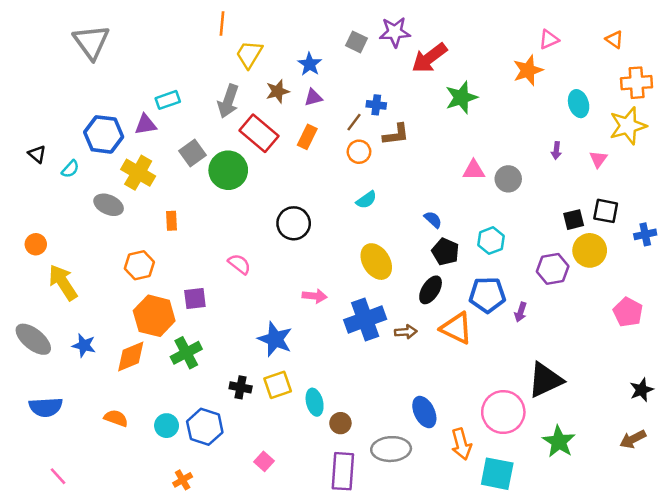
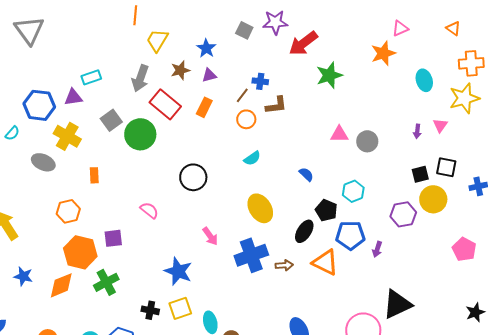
purple arrow: (556, 150) -> (417, 131), moved
black pentagon: (445, 252) -> (326, 210), moved
pink arrow: (315, 296) -> (210, 236), turned 48

